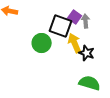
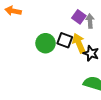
black square: (61, 26) -> (65, 40), moved, size x0.7

